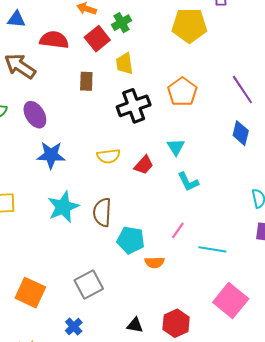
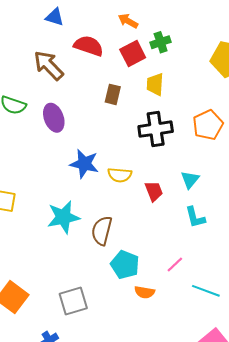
blue star: (51, 155) -> (84, 164), moved
red trapezoid: (144, 165) -> (154, 191), turned -75

